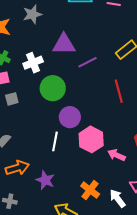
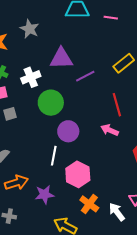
gray star: (32, 14) -> (30, 29), turned -30
pink hexagon: (91, 139) -> (78, 174), moved
pink arrow: (117, 155) -> (110, 130), moved
purple star: (45, 180) -> (44, 195), turned -30

